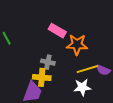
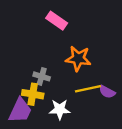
pink rectangle: (57, 31) -> (57, 21), moved
white star: (82, 87) -> (60, 109), moved

